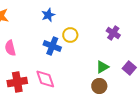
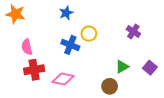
pink diamond: (45, 79) -> (63, 79), turned -60
red cross: (17, 82) -> (34, 70), moved
brown circle: (99, 86) -> (110, 86), moved

